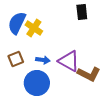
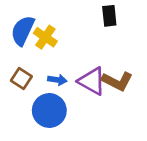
brown square: (16, 59) -> (21, 78), turned -35
brown L-shape: (89, 74) -> (117, 81), moved

